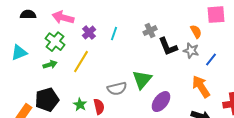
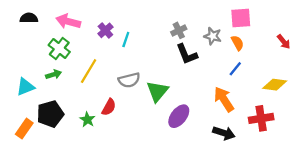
gray cross: (150, 31) -> (179, 30), moved
orange semicircle: (196, 32) -> (237, 43), moved
purple cross: (89, 33) -> (105, 30), moved
gray star: (191, 51) -> (213, 36), moved
cyan triangle: (19, 53) -> (25, 87), moved
gray semicircle: (117, 89) -> (129, 80), moved
red semicircle: (99, 107) -> (109, 107), moved, turned 42

